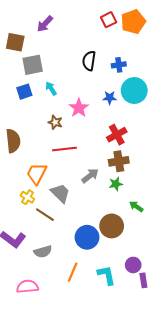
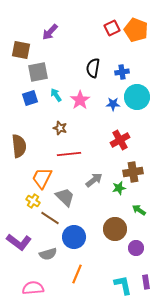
orange pentagon: (133, 22) -> (136, 30), turned -30
pink star: (79, 108) -> (80, 100), moved
brown cross: (119, 161) -> (133, 172), moved
blue circle: (87, 237) -> (74, 237), moved
purple circle: (133, 265) -> (136, 248), moved
cyan L-shape: (107, 275) -> (123, 285), moved

